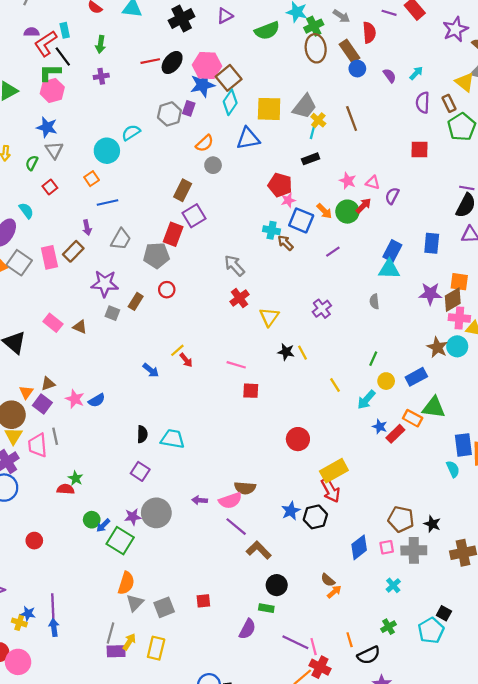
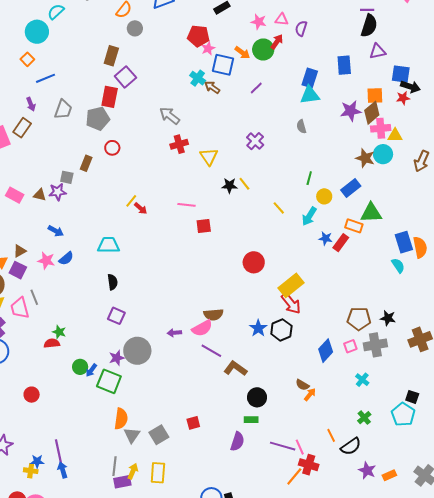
cyan cross: (272, 230) -> (198, 78), turned 35
purple star: (105, 284) -> (58, 192), moved, size x0.7
red cross: (239, 298) -> (179, 144), turned 30
blue arrow: (151, 370) -> (56, 231), moved
cyan trapezoid: (173, 439) -> (109, 245), moved

